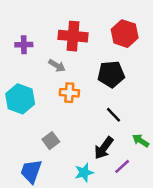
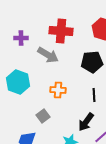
gray arrow: (57, 66) -> (48, 55), size x1.5
orange cross: (69, 93) -> (58, 90), moved
black line: (114, 115) -> (94, 95), turned 40

